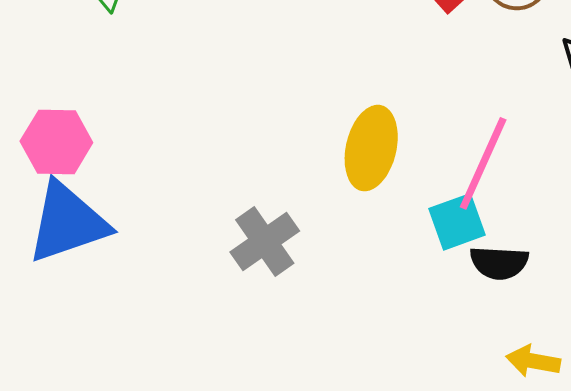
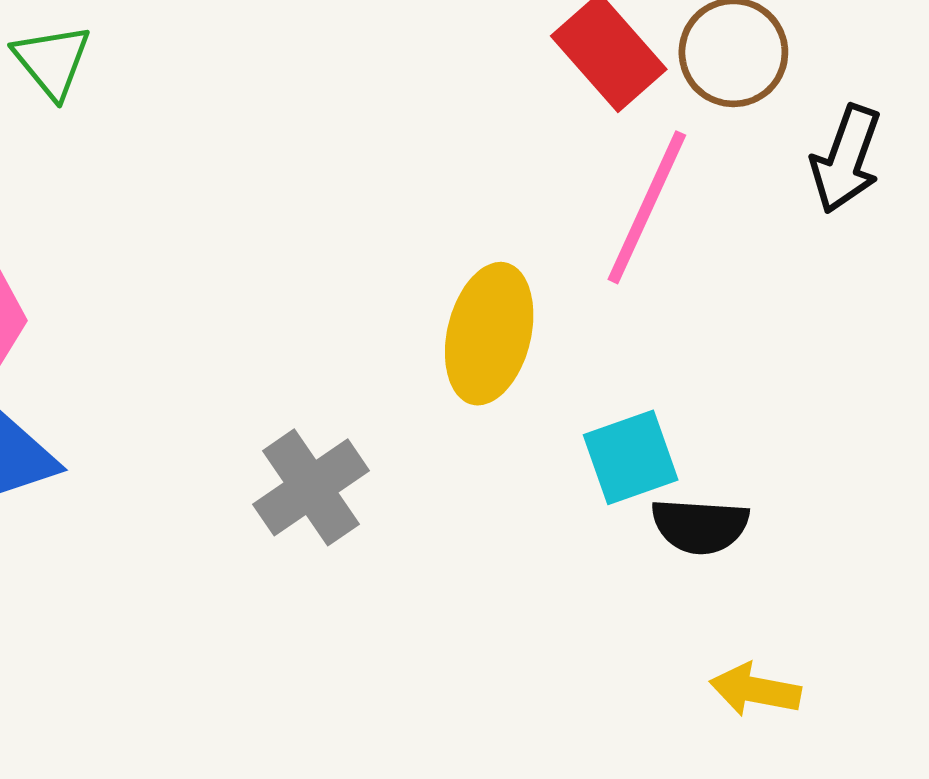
pink line: (483, 163) -> (647, 207), moved

